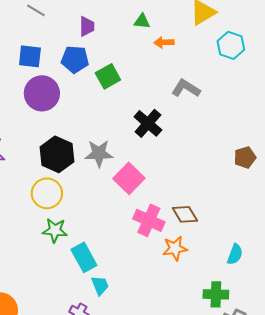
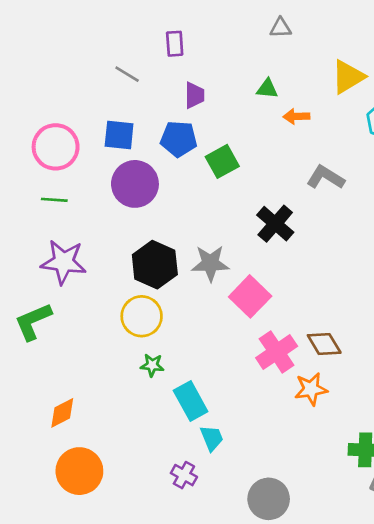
pink cross: (149, 220) -> (277, 352), turned 32
green star: (55, 230) -> (152, 365), size x0.7

